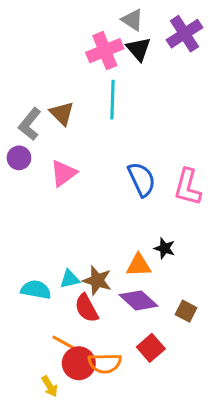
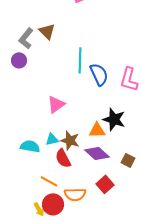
cyan line: (112, 100) -> (80, 60), moved
pink triangle: (63, 173) -> (56, 104), moved
black star: (165, 248) -> (114, 119), size x1.6
red circle: (79, 363) -> (53, 204), moved

